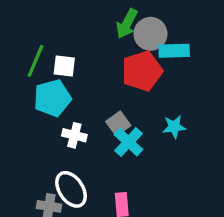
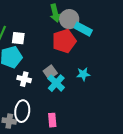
green arrow: (127, 24) -> (55, 13), turned -42
cyan rectangle: (174, 51) -> (83, 29), turned 30
white ellipse: (71, 189) -> (22, 111), turned 40

